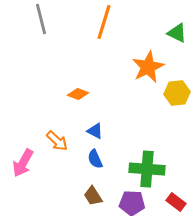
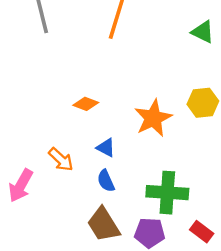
orange star: (148, 67) -> (153, 118), moved
brown trapezoid: (93, 196) -> (103, 225), size x1.5

